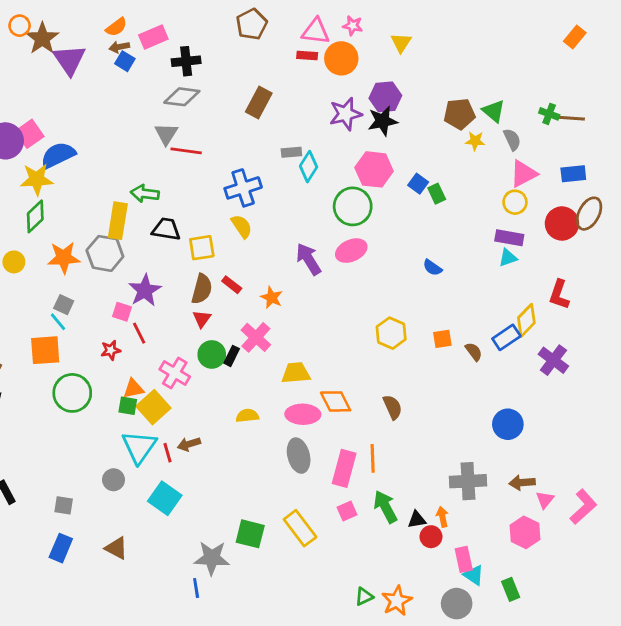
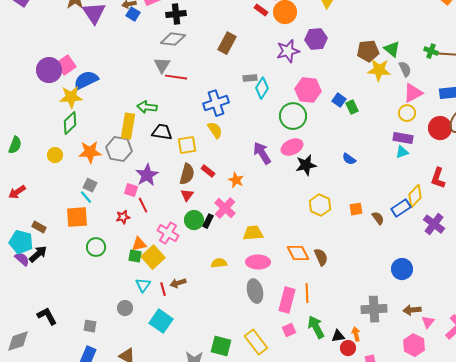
red rectangle: (307, 56) -> (261, 10), turned 32
black star: (383, 121) -> (306, 165), moved
yellow star: (475, 141) -> (379, 70), size x1.6
green circle: (72, 393) -> (96, 247), size x0.7
orange diamond: (336, 401) -> (298, 253), moved
cyan triangle: (139, 447) -> (143, 285), size x0.6

